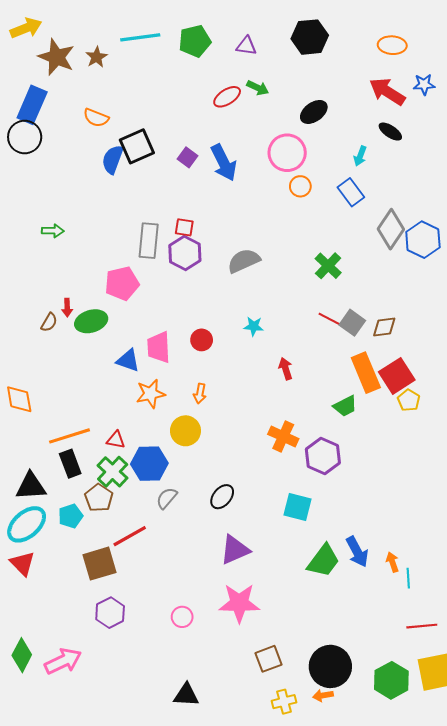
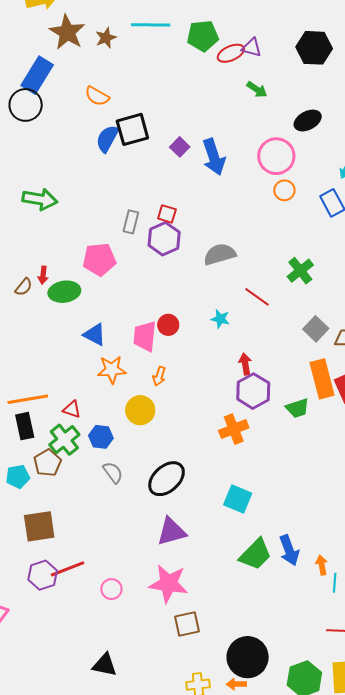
red ellipse: (227, 97) -> (231, 53), moved
green arrow: (53, 231) -> (40, 199), size x1.6
gray rectangle: (149, 241) -> (131, 222), size x0.7
red line: (332, 320) -> (257, 297), moved
pink trapezoid: (159, 347) -> (145, 336), moved
orange cross: (283, 436) -> (234, 429), turned 36
purple hexagon: (323, 456) -> (253, 391), moved
blue hexagon: (149, 464) -> (101, 437), size x0.7
black ellipse: (222, 497) -> (167, 479), size x1.5
gray semicircle: (167, 498) -> (113, 472), turned 95
red line: (130, 536) -> (68, 569), moved
brown square: (269, 659) -> (187, 624), moved

